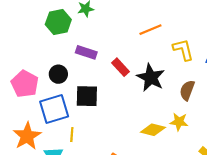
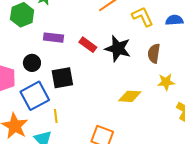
yellow star: (179, 122) -> (166, 82), moved

